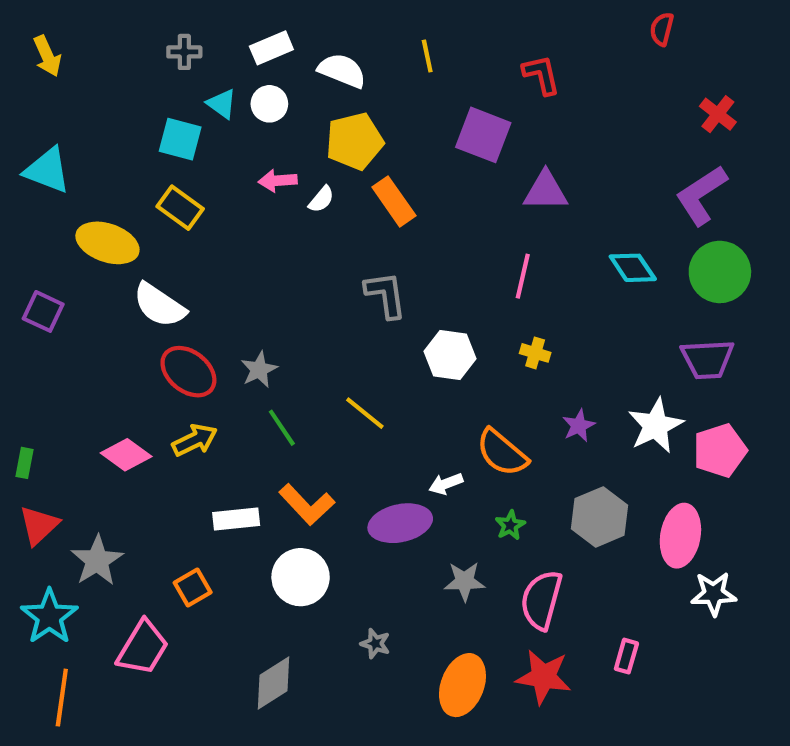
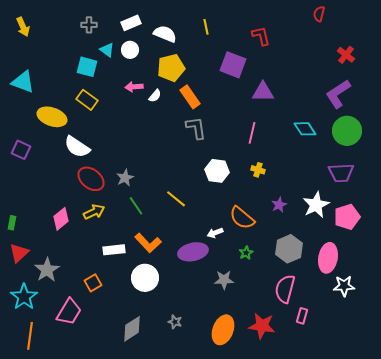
gray L-shape: (386, 295) -> (196, 128), moved
pink diamond: (126, 455) -> (61, 219), turned -75
pink semicircle: (541, 600) -> (285, 289), moved
gray star: (375, 644) -> (175, 322), moved

